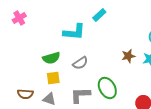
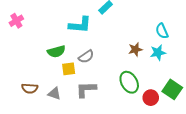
pink cross: (19, 18) -> (16, 21), moved
yellow square: (53, 78) -> (69, 69), moved
green ellipse: (107, 88) -> (129, 82), moved

